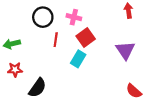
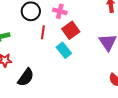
cyan rectangle: (78, 59) -> (64, 50), turned -70

